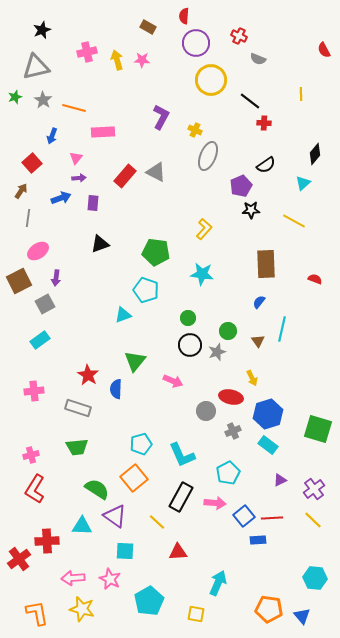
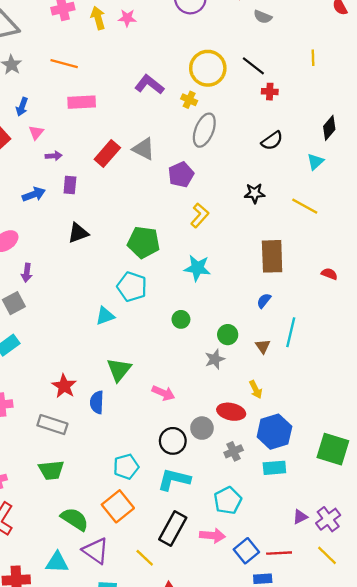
yellow circle: (211, 80) -> (208, 68), moved
orange line: (74, 108) -> (64, 64), moved
purple L-shape: (161, 117) -> (149, 85), turned -80
pink triangle: (76, 158) -> (36, 132), moved
purple pentagon: (241, 186) -> (181, 175), moved
blue arrow: (61, 198) -> (34, 194), moved
black circle: (190, 345) -> (173, 441), moved
cyan rectangle: (268, 445) -> (274, 468), turned -42
cyan L-shape: (182, 455) -> (174, 479), turned 128
purple triangle: (280, 480) -> (300, 517), moved

